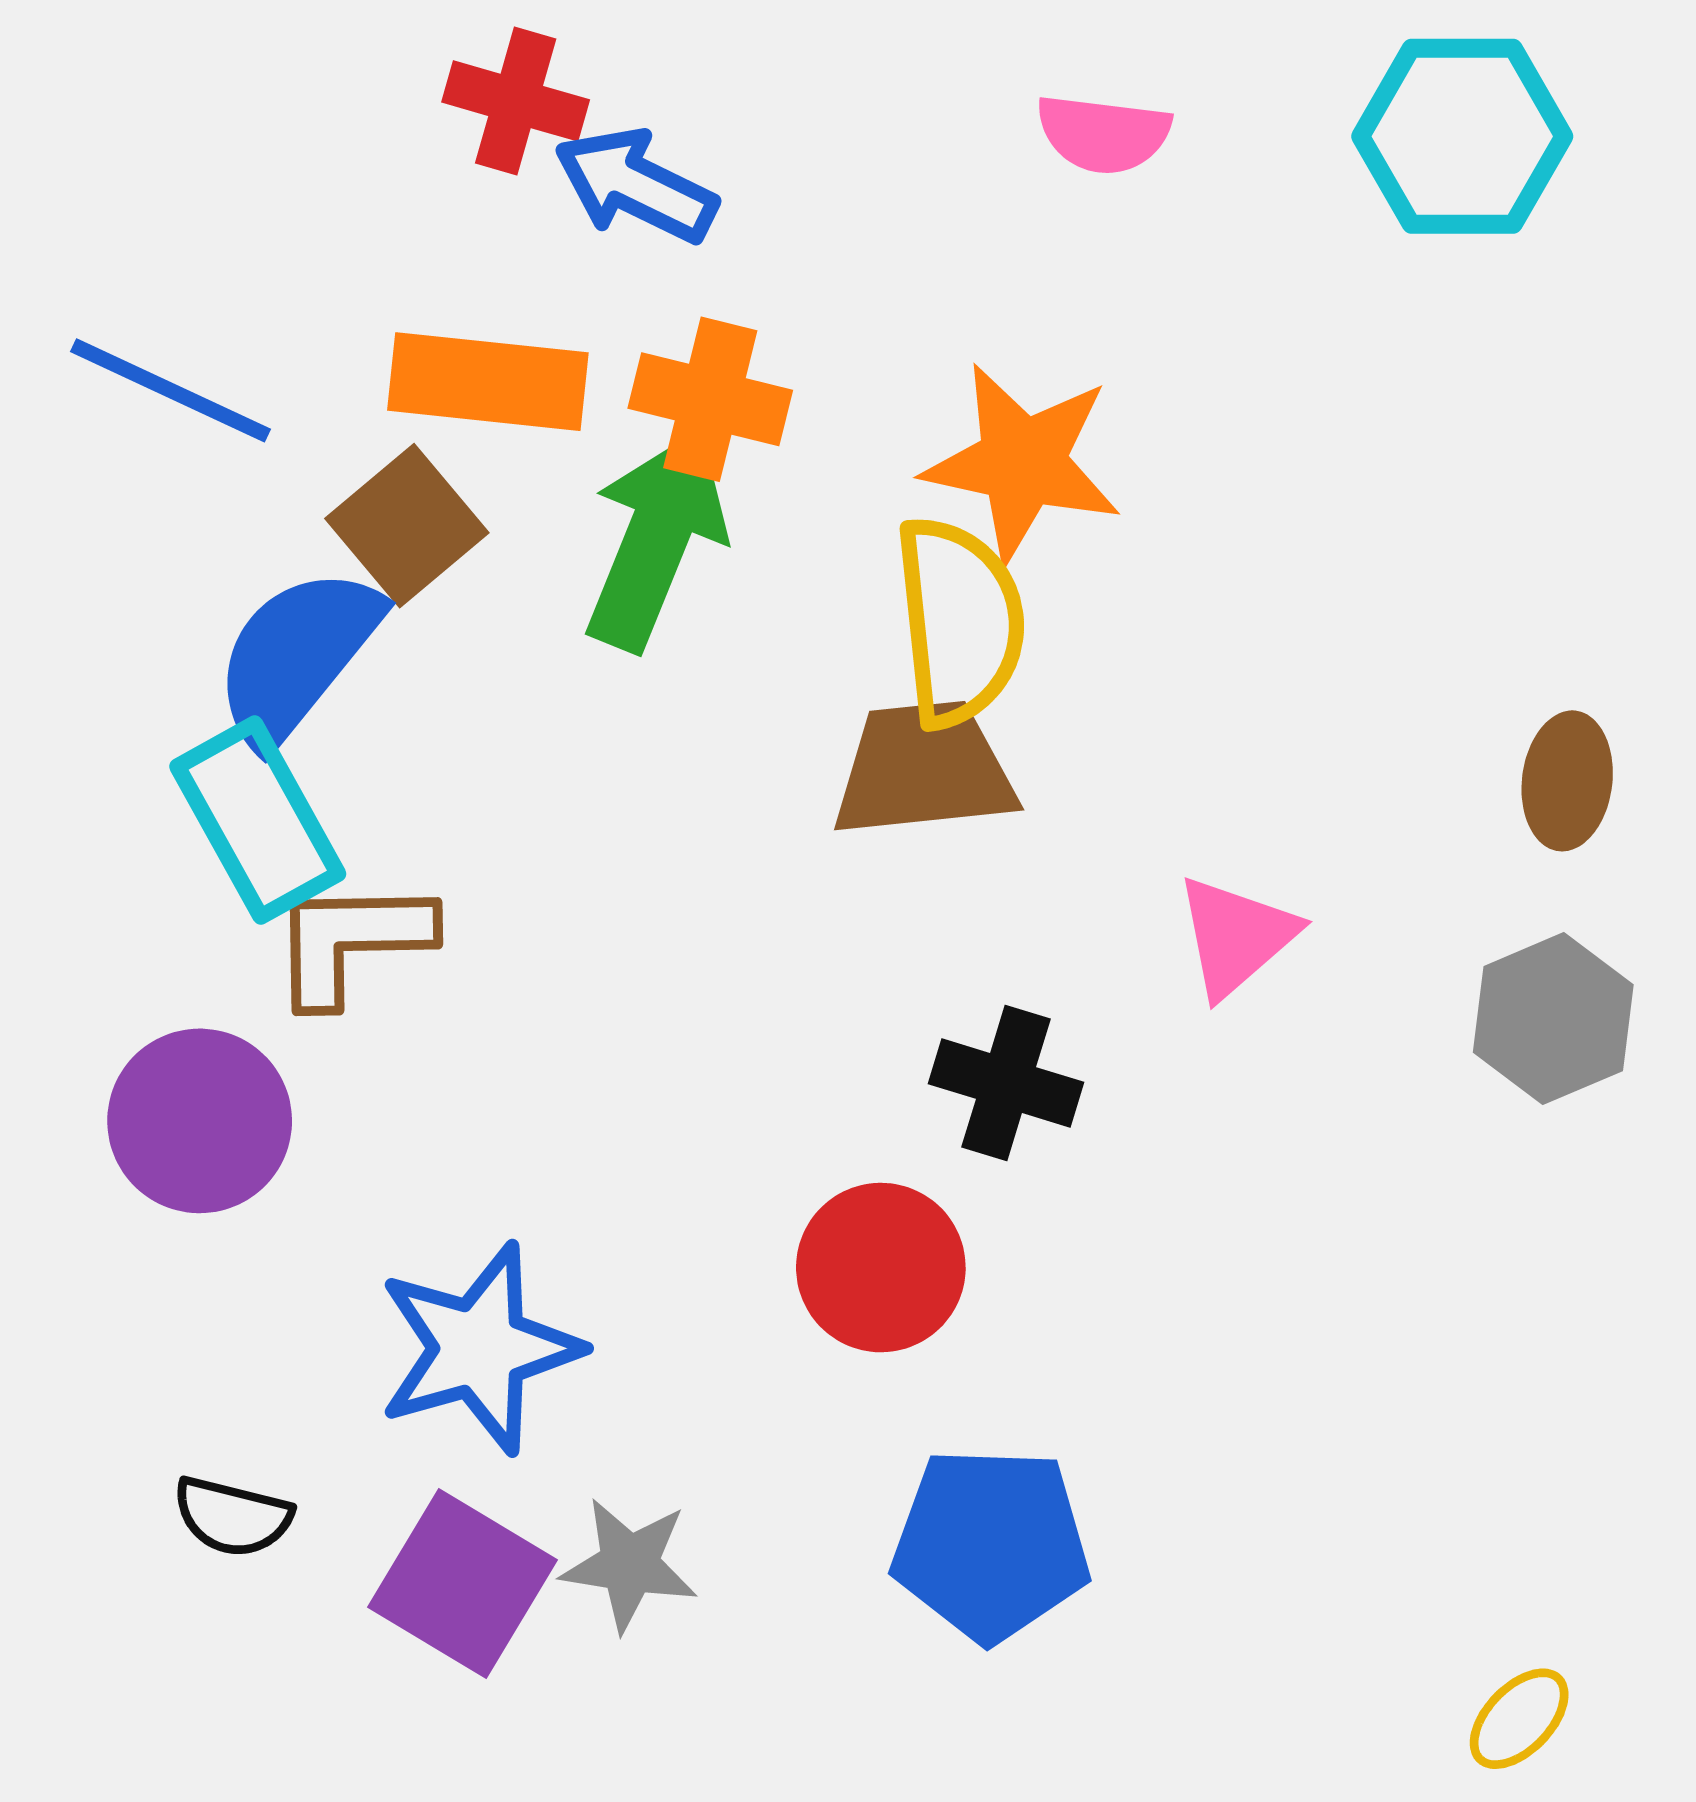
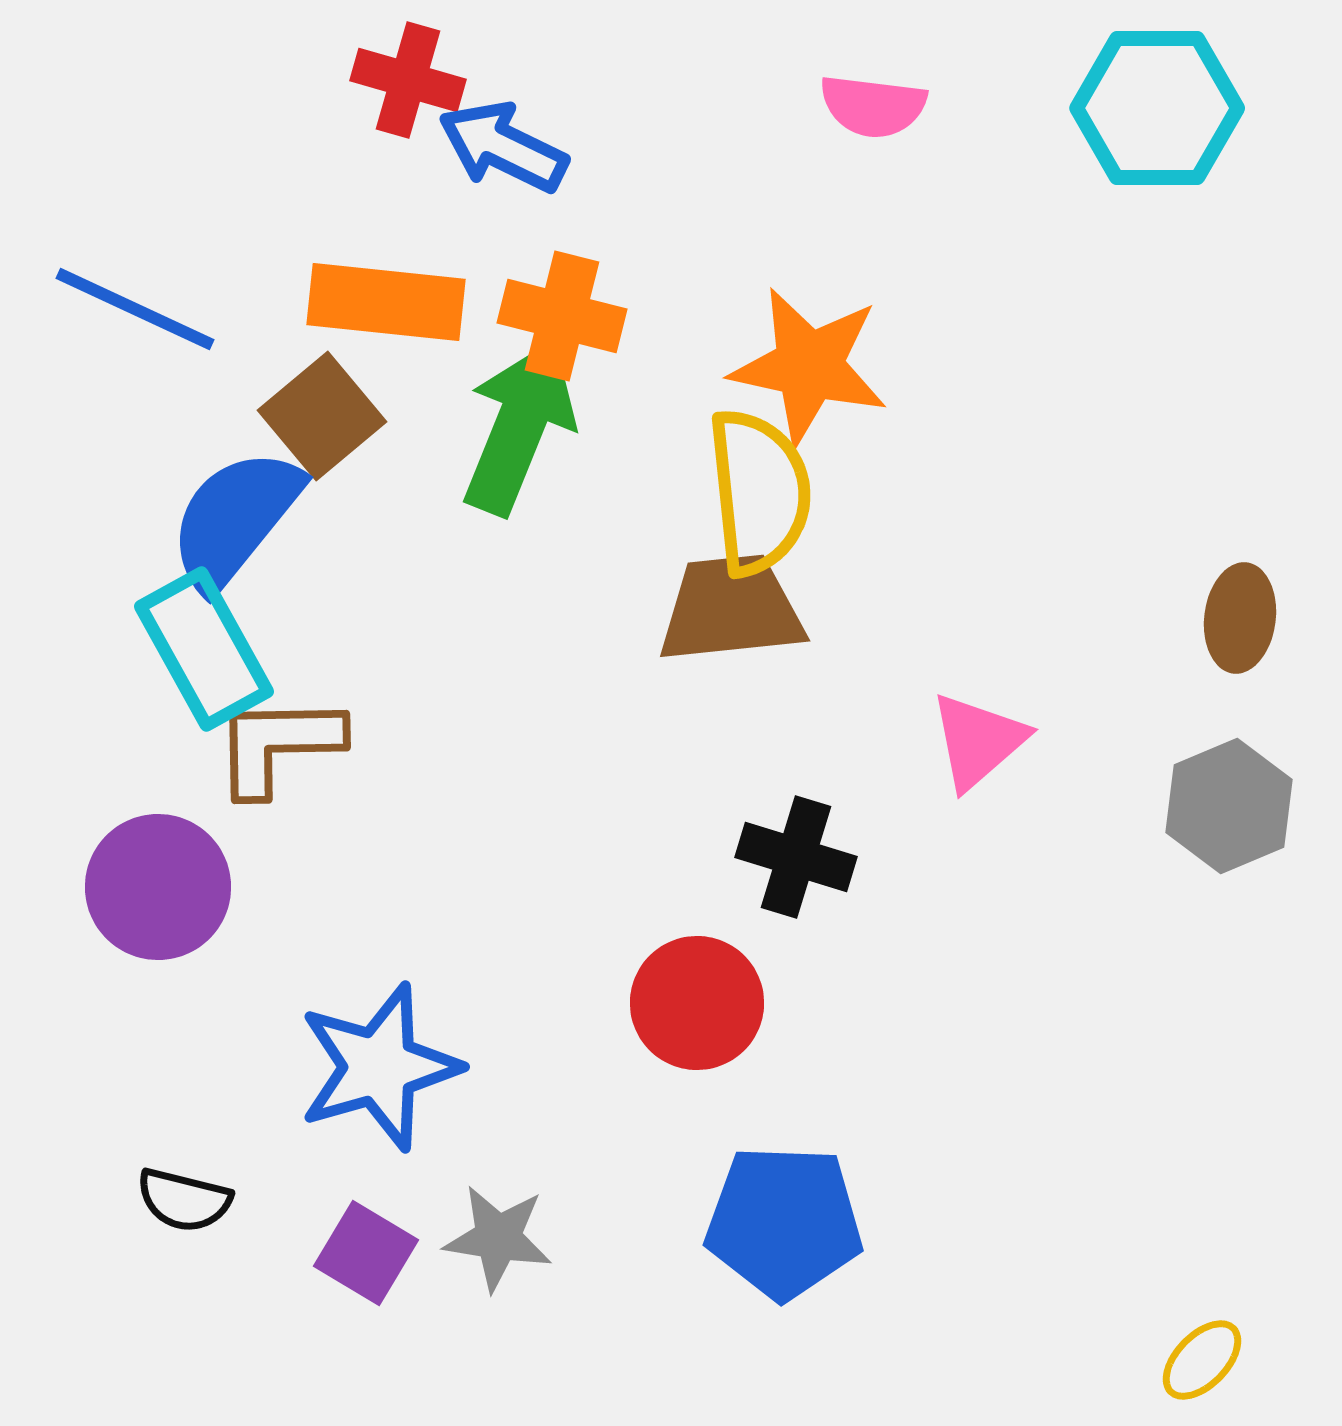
purple square: (463, 1584) -> (366, 1253), size x0.7

